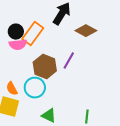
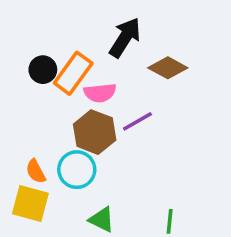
pink semicircle: (18, 45) -> (100, 93), moved
purple line: (69, 61) -> (137, 121), turned 30

